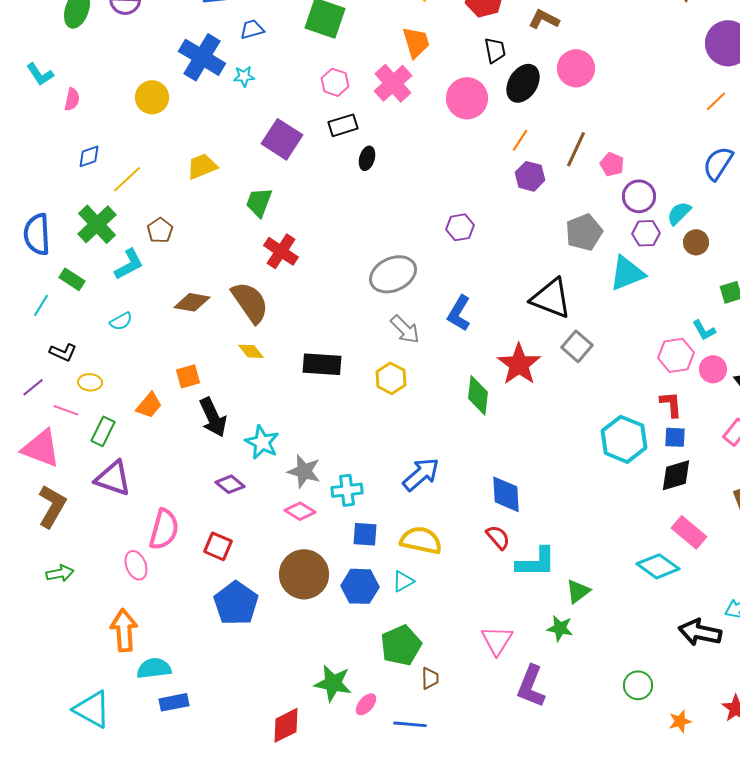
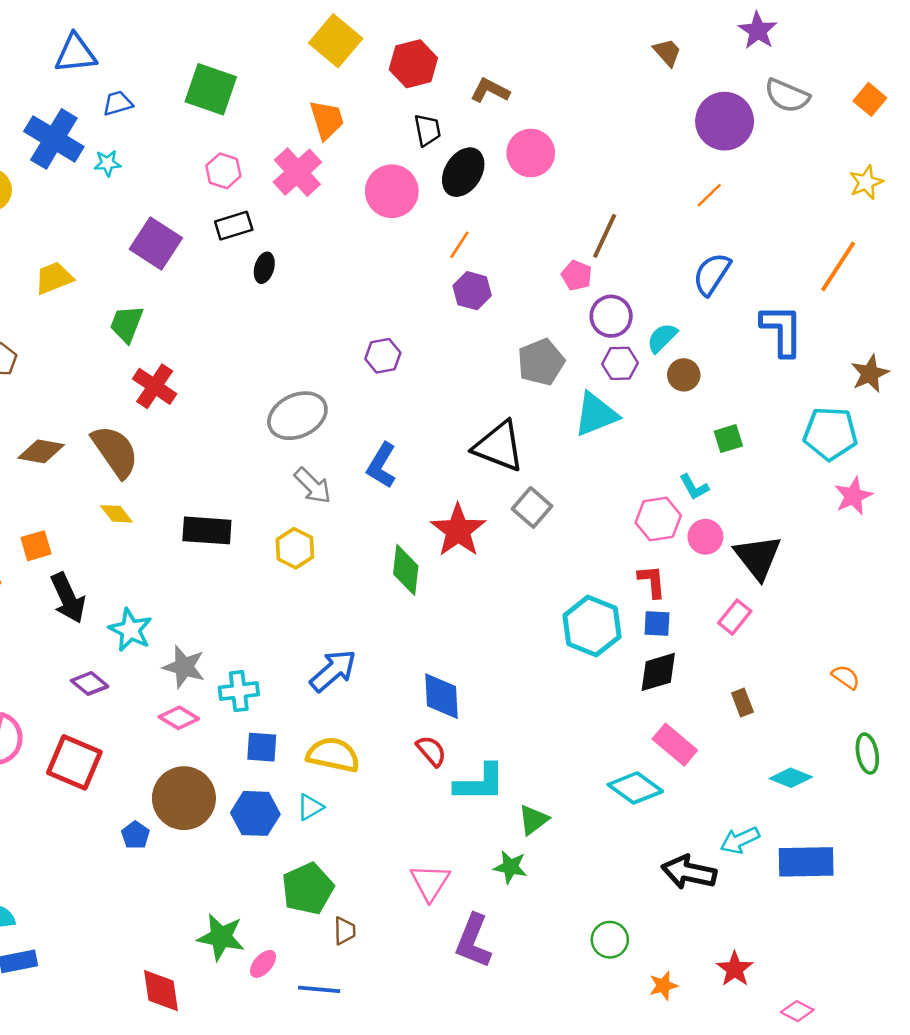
brown line: (576, 149) -> (605, 236), moved
red square: (218, 546) -> (74, 762), size x1.5
blue pentagon: (236, 603) -> (135, 835), moved, size x0.5
red diamond: (286, 725) -> (161, 991), turned -72

